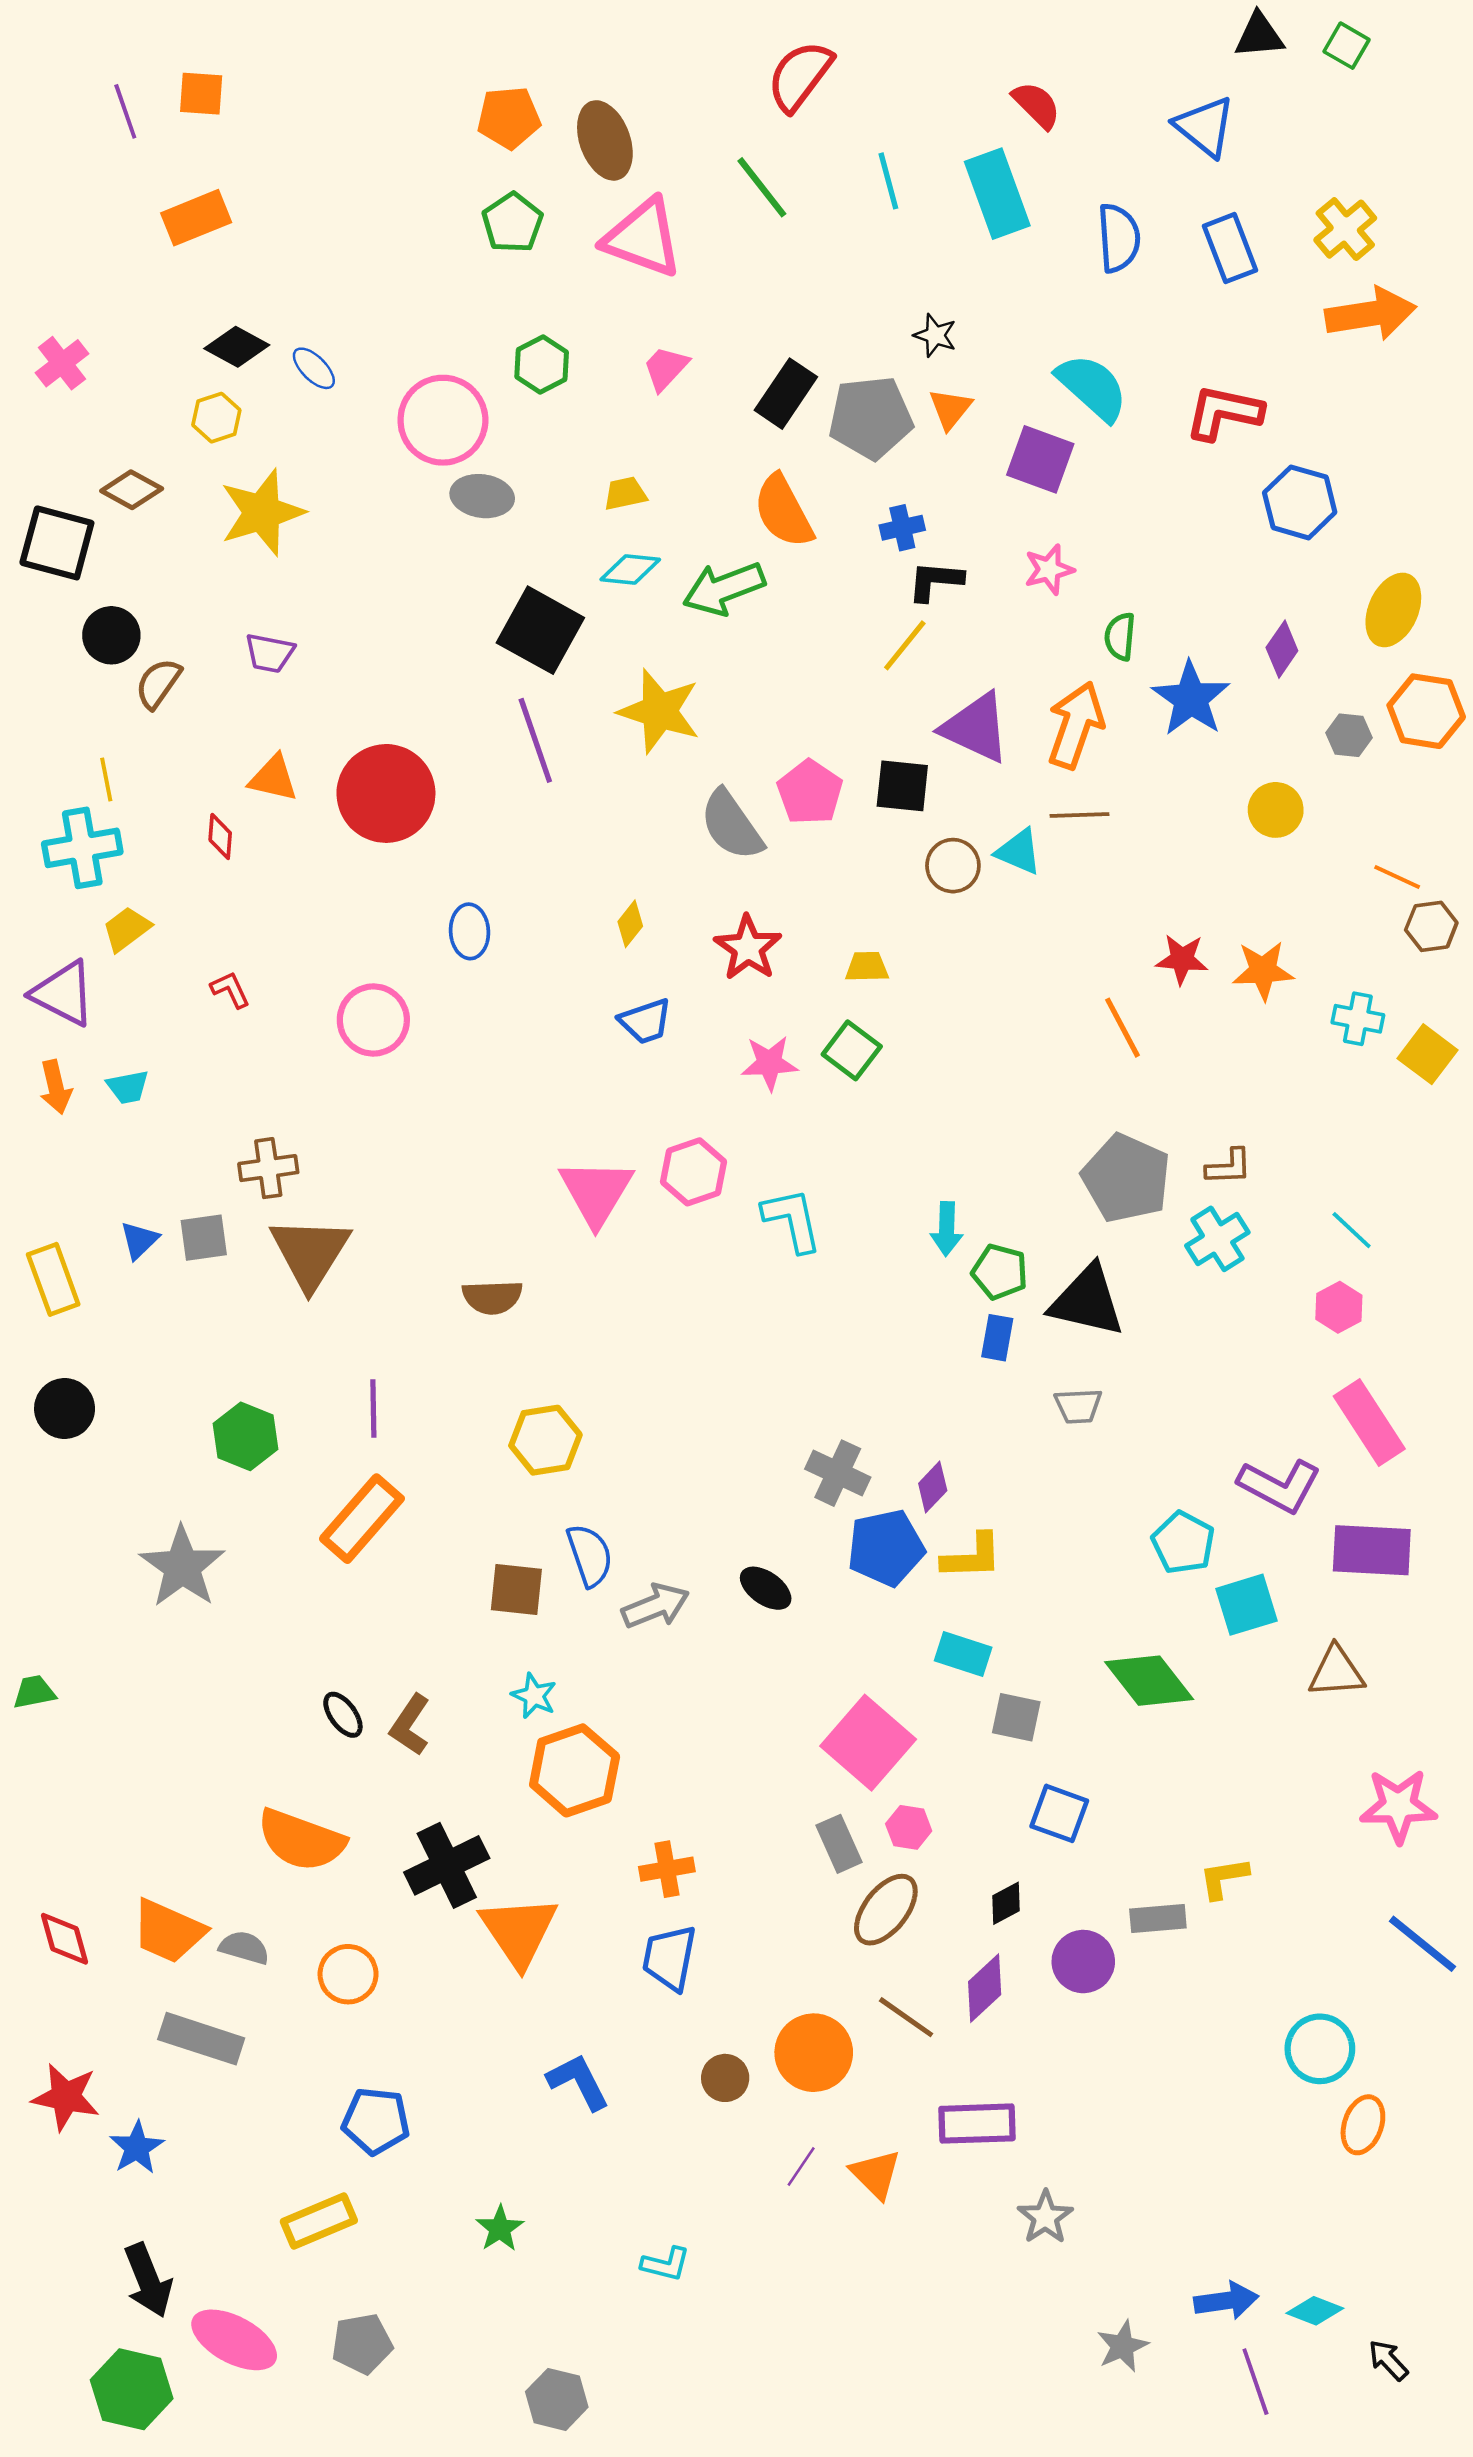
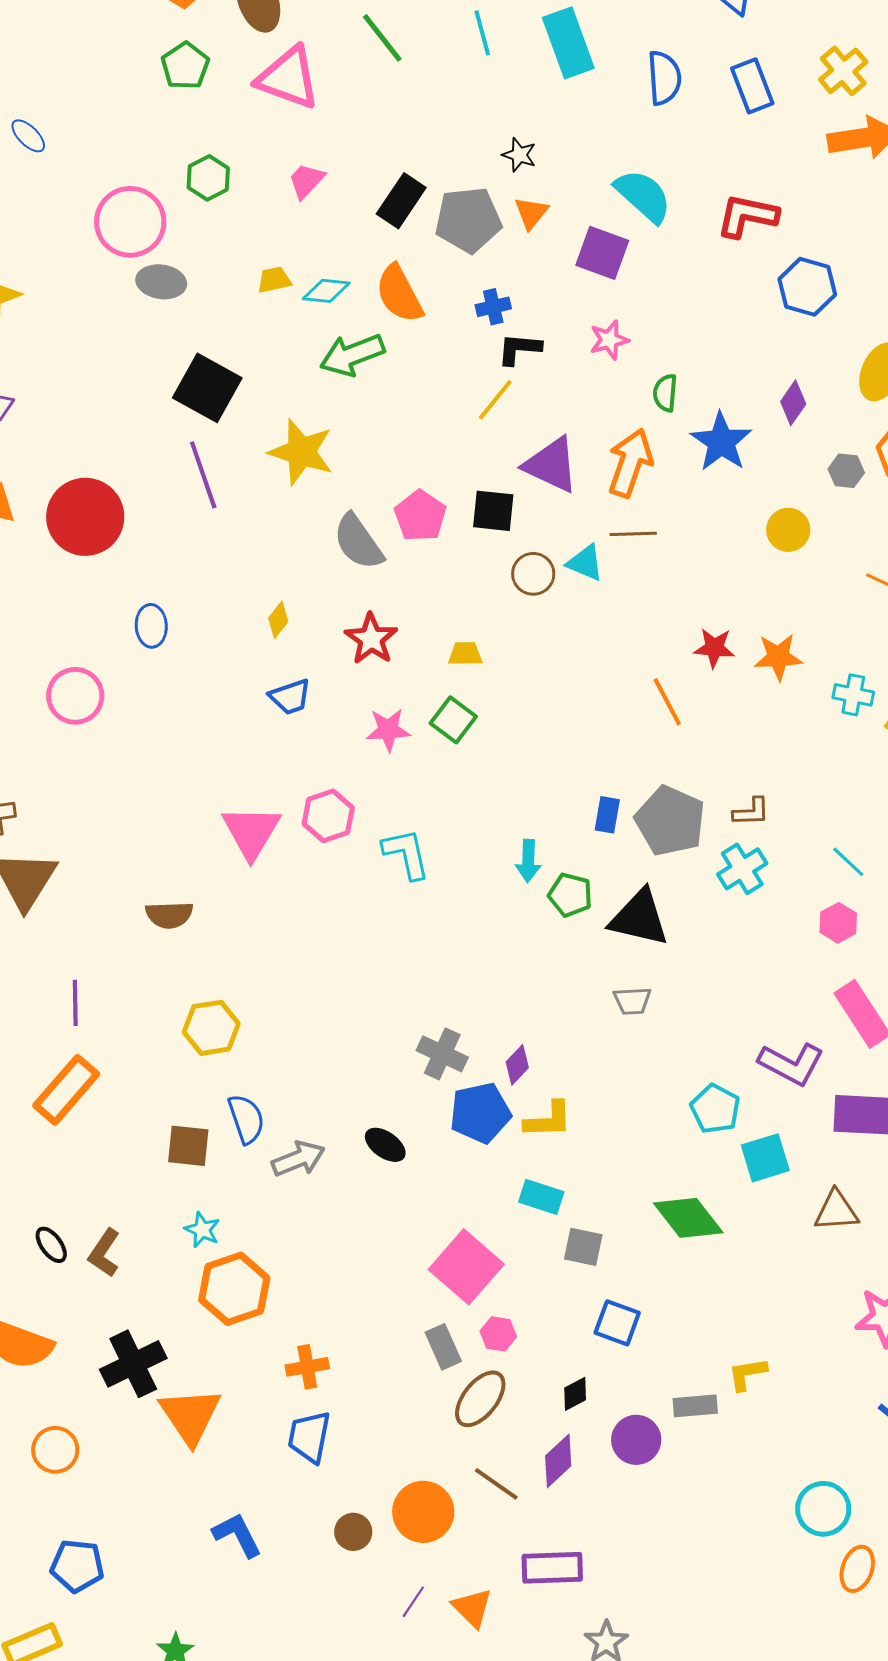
blue ellipse: (314, 368) -> (28, 136), moved
cyan diamond: (630, 569) -> (326, 291), moved
blue rectangle: (997, 1338) -> (607, 815), moved

